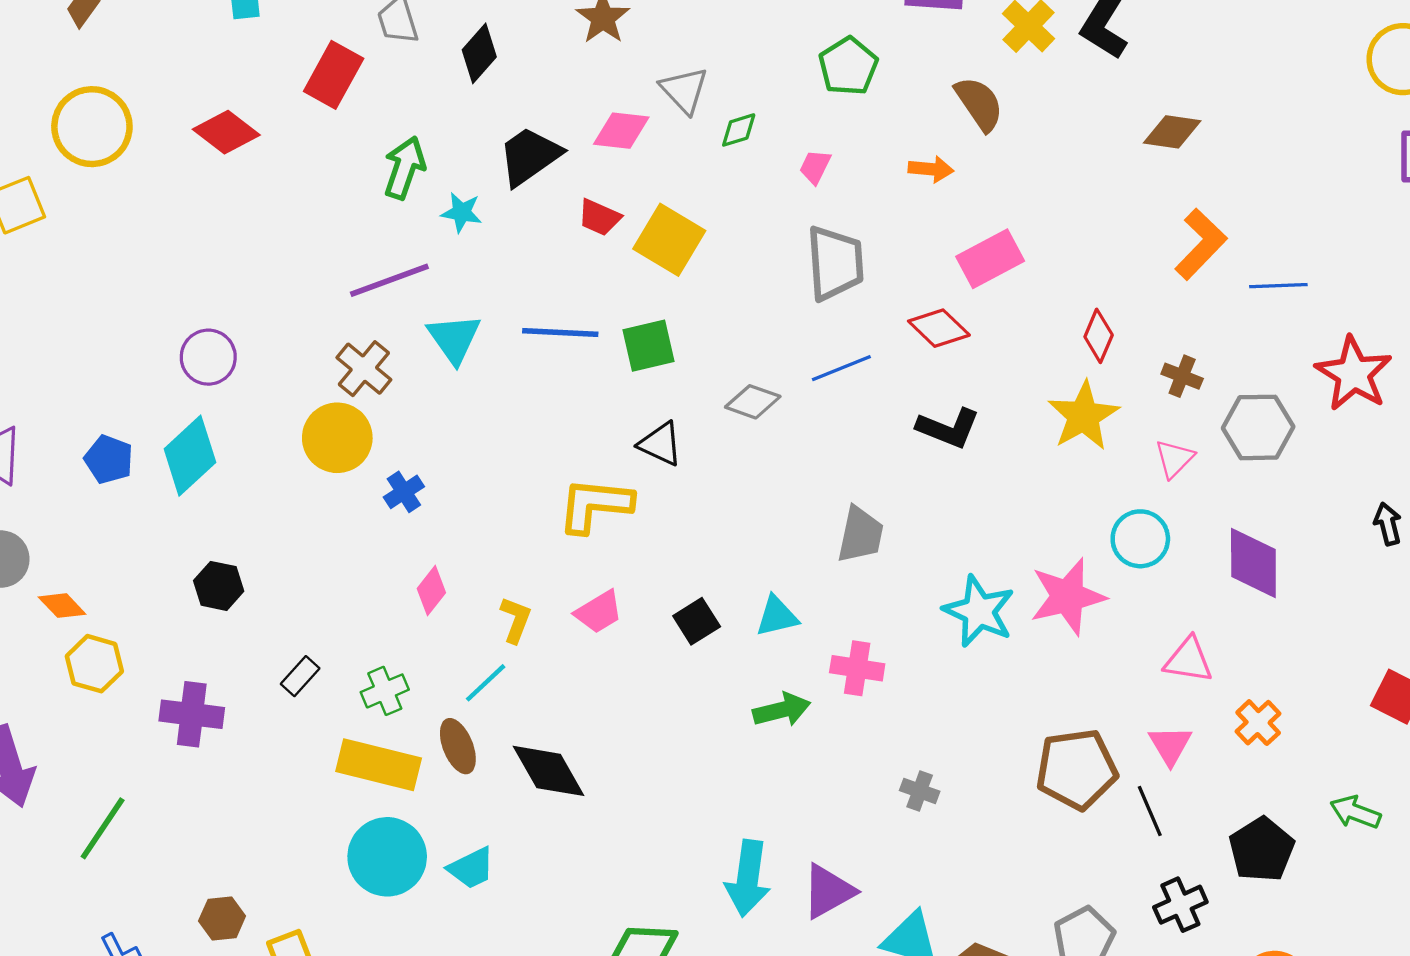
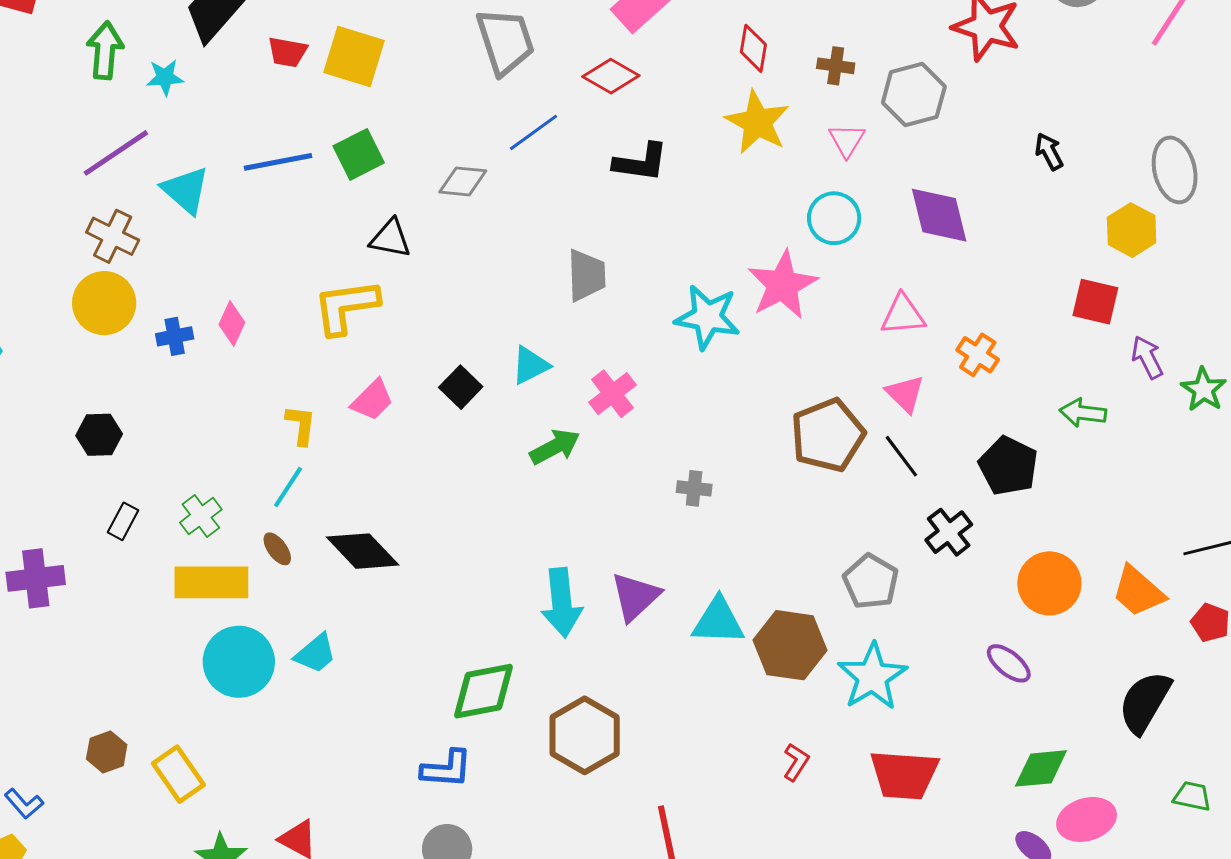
blue cross: (404, 492) -> (175, 336), turned 36
black hexagon: (219, 586) -> (99, 435), moved
pink diamond: (431, 591) -> (232, 323), moved
pink cross: (857, 668) -> (612, 394), turned -33
brown ellipse: (458, 746) -> (277, 549), size x0.7

